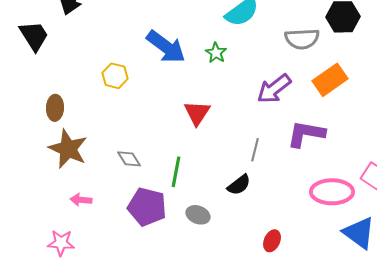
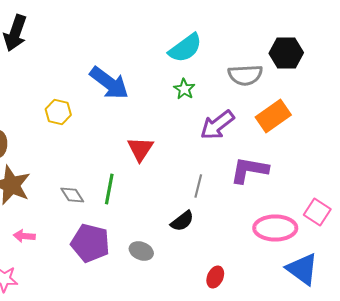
green star: (216, 53) -> (184, 89), moved
green line: (176, 172) -> (109, 189), moved

